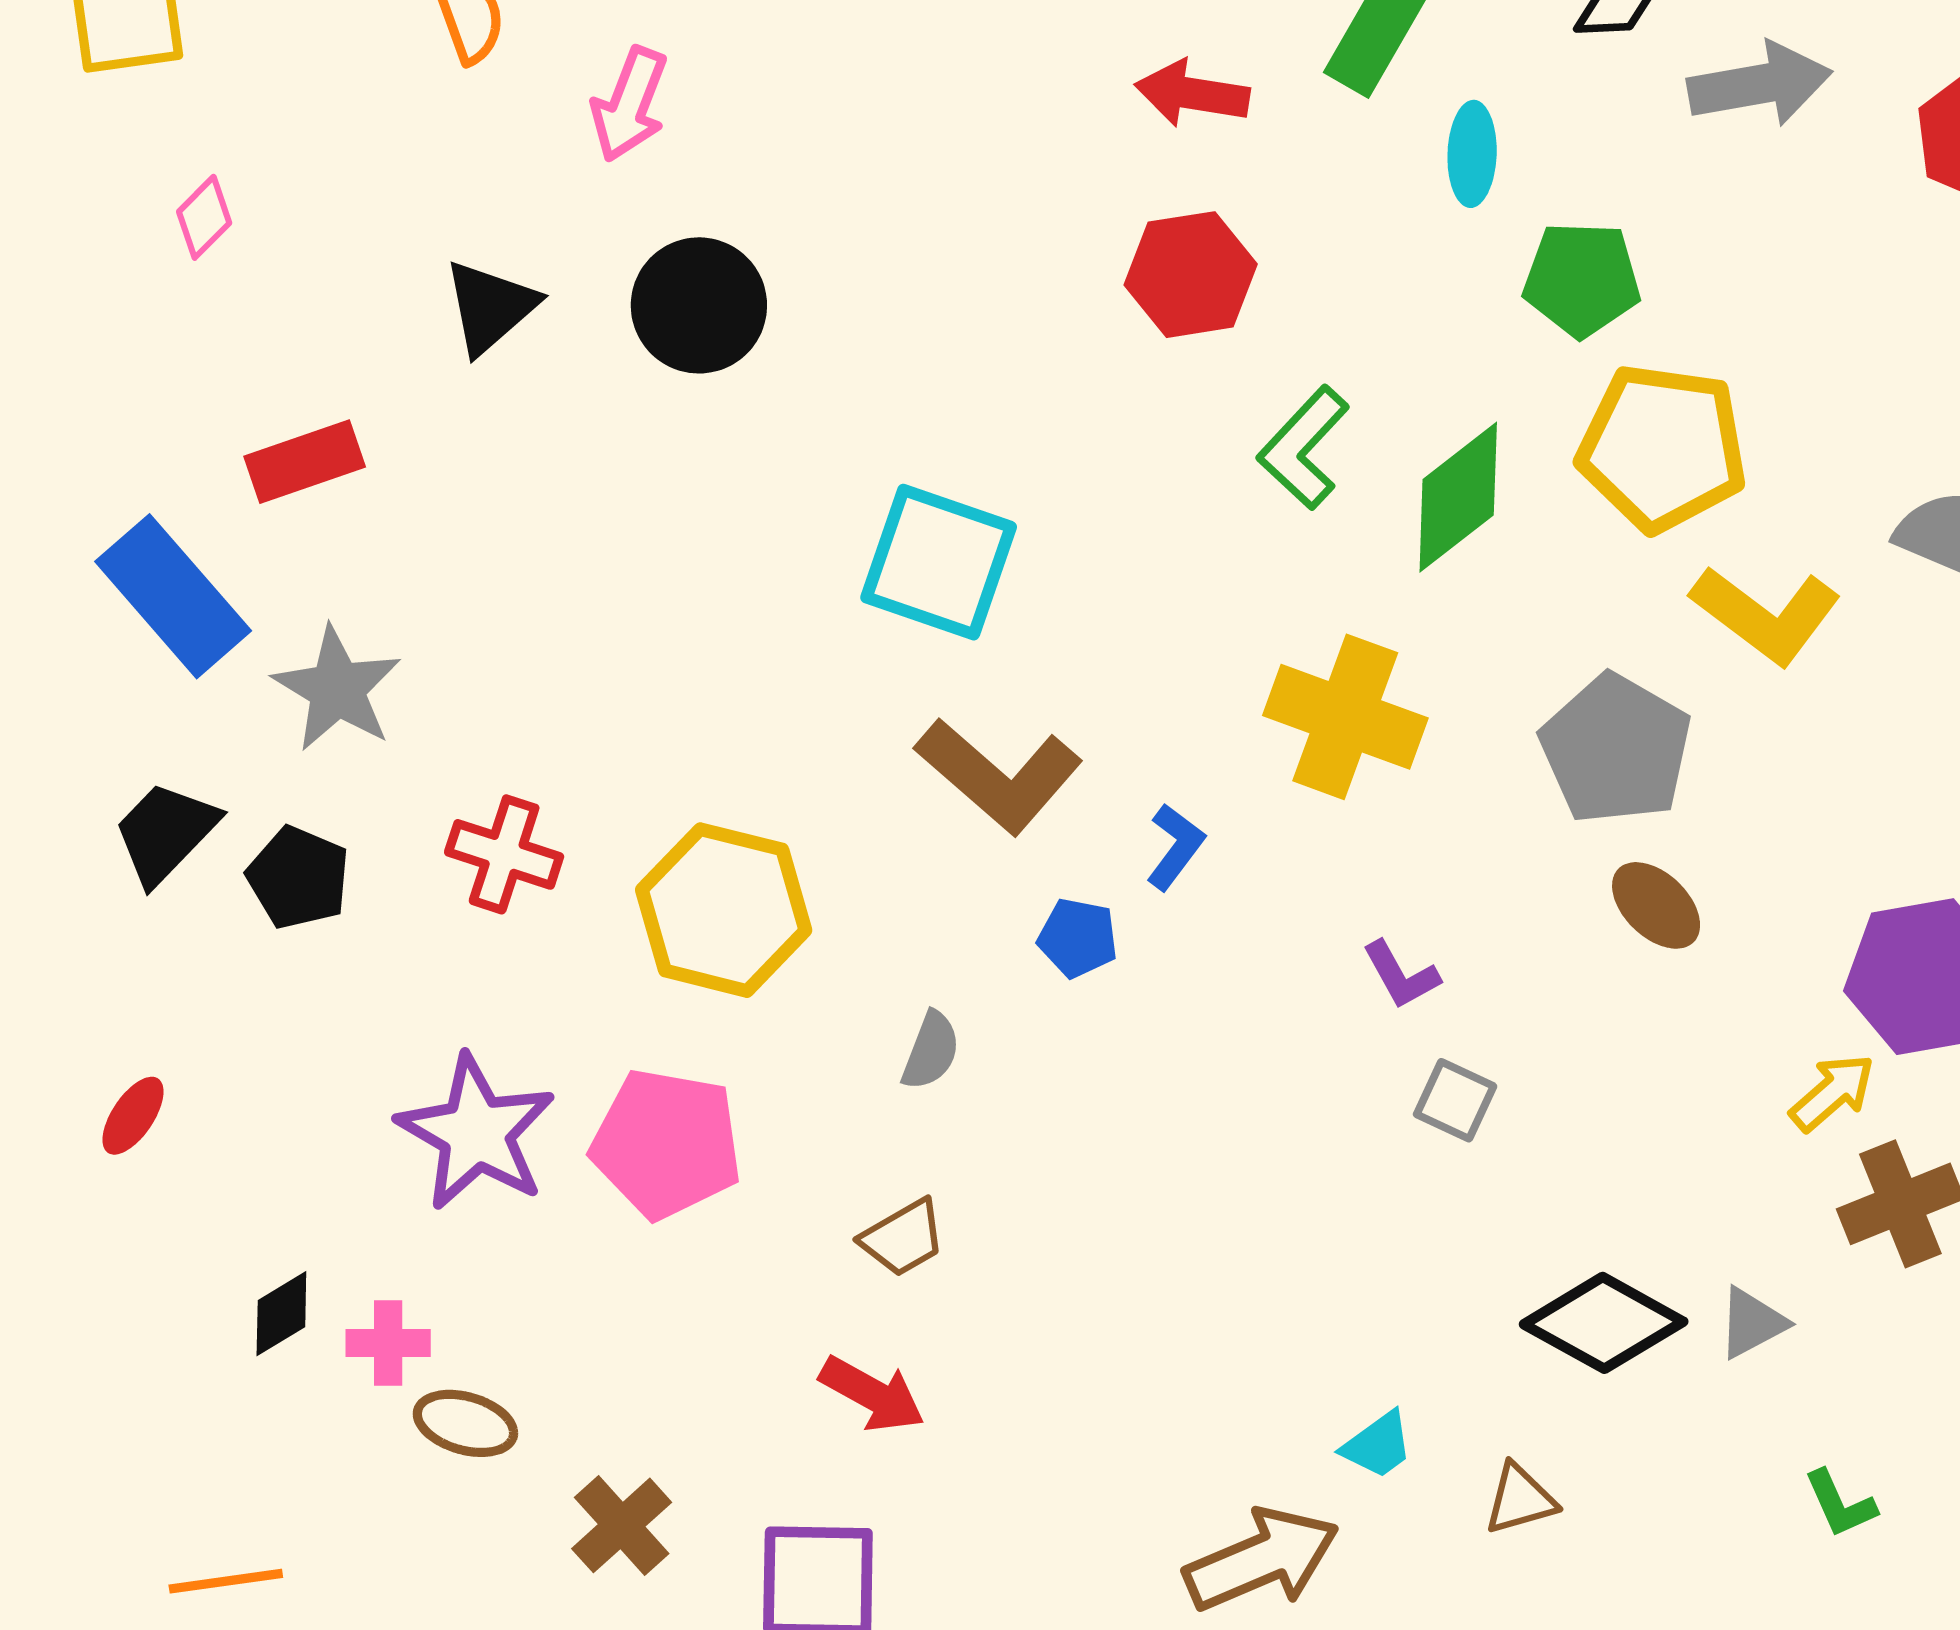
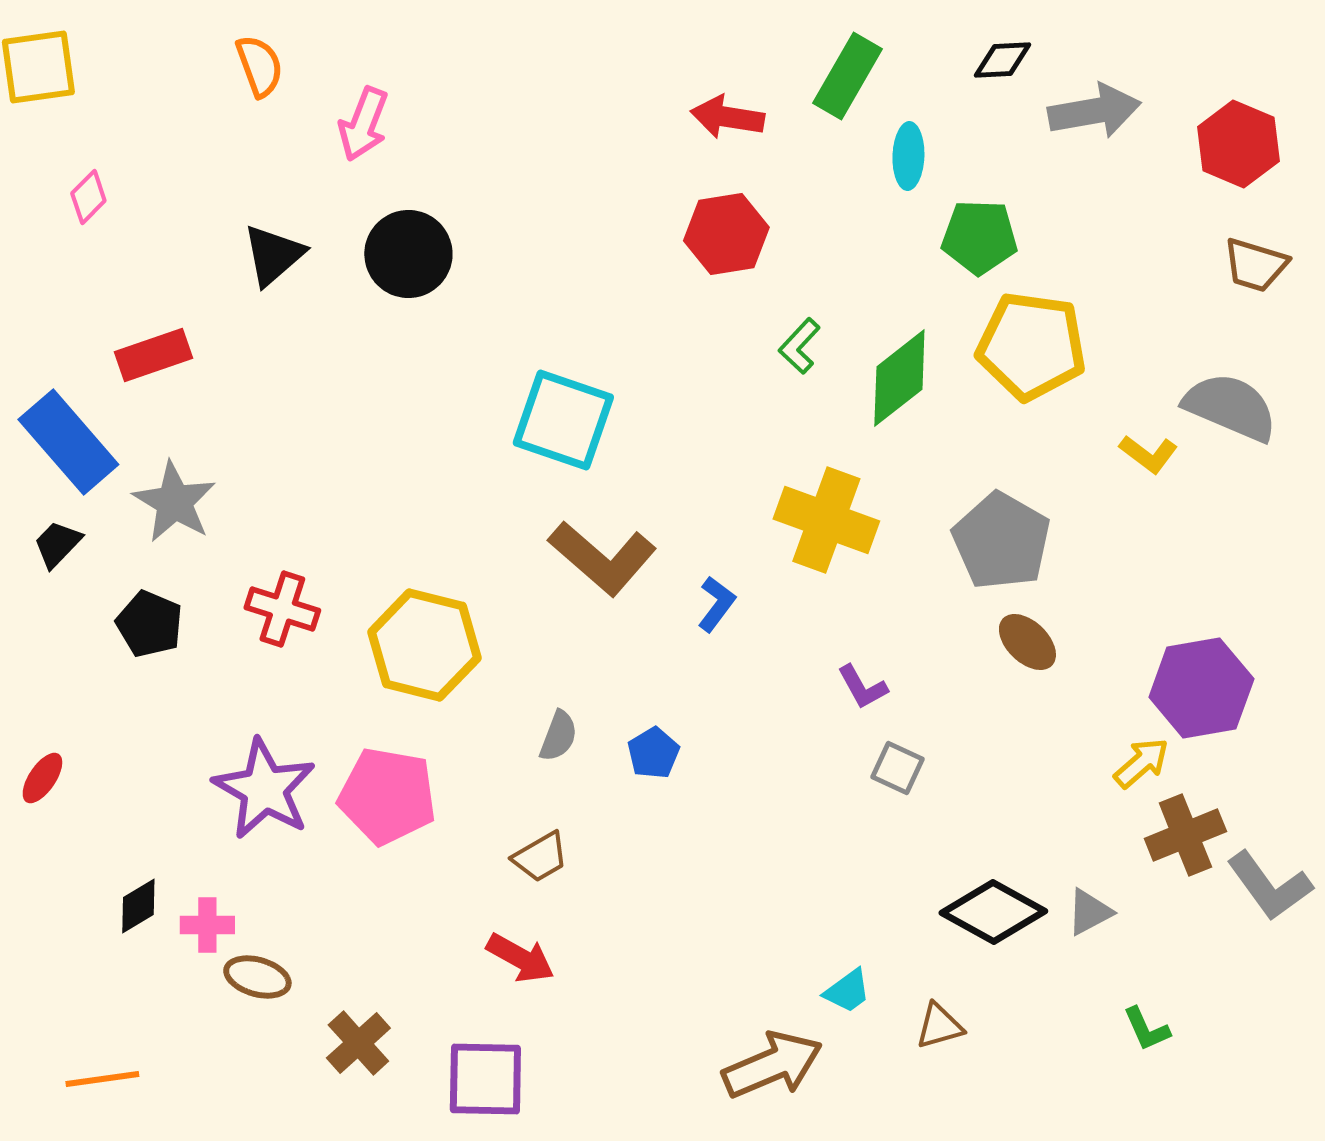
green L-shape: (1304, 448) -> (799, 346), size x0.7
yellow L-shape: (1766, 615) -> (1148, 454), moved, size x0.6
black trapezoid: (165, 833) -> (57, 544), moved, size x0.7
blue pentagon: (1078, 938) -> (653, 753), moved, turned 30

